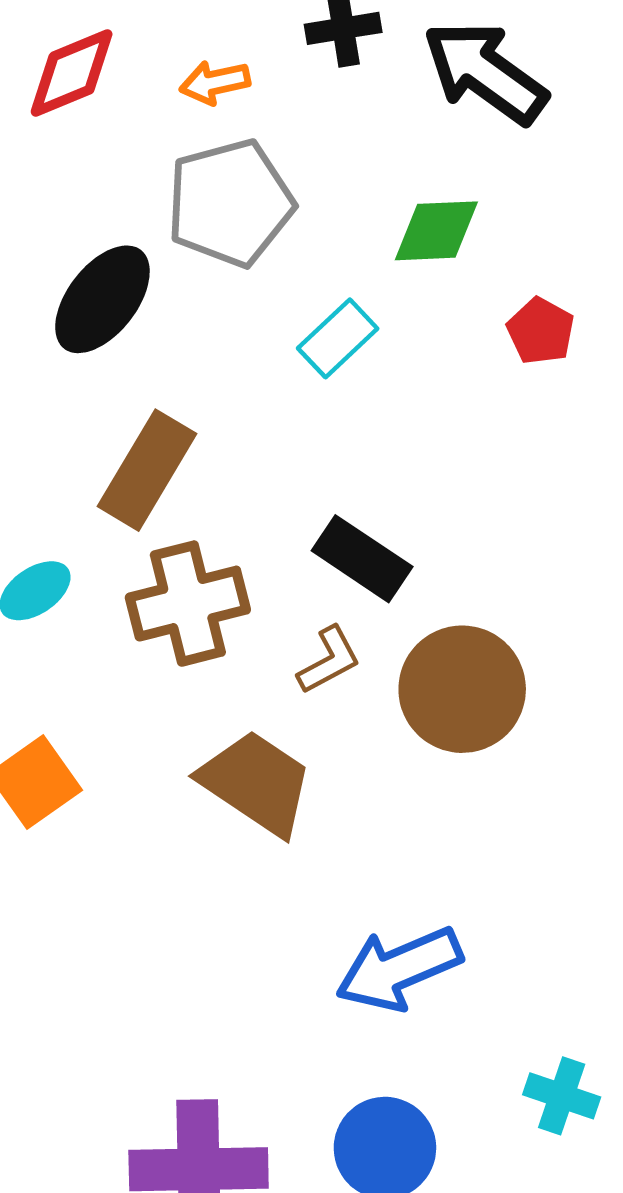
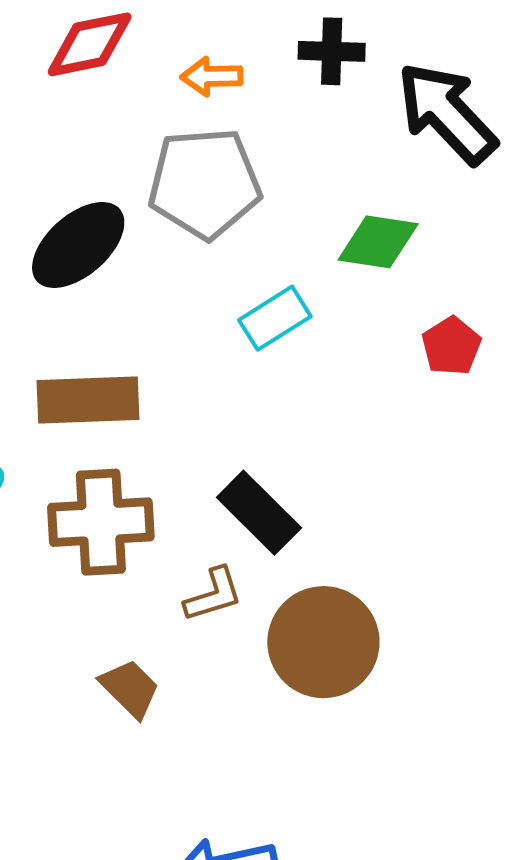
brown rectangle: (147, 470) -> (88, 400), turned 46
brown trapezoid: (256, 783) -> (130, 688), size x0.6

